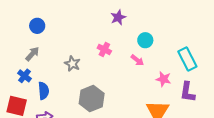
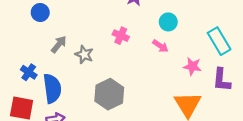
gray arrow: (32, 54) -> (59, 44), moved
blue semicircle: (44, 91) -> (52, 88), size x1.4

